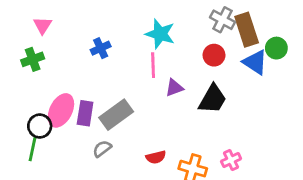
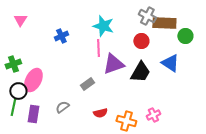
brown rectangle: (247, 30) -> (164, 23), turned -70
green cross: (33, 59) -> (13, 64), moved
blue triangle: (255, 62) -> (170, 63), moved
purple triangle: (174, 88) -> (113, 64), size x1.6
purple rectangle: (85, 113) -> (33, 114), moved
gray rectangle: (116, 115) -> (87, 84), moved, size x0.6

